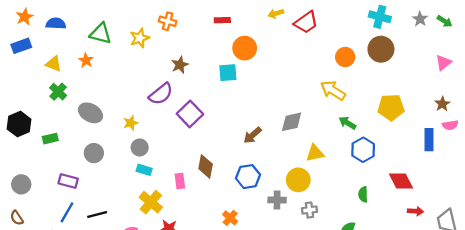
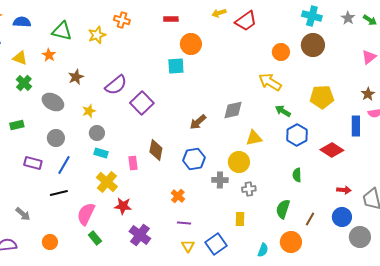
brown star: (180, 65) -> (76, 77), moved
red diamond: (401, 181) -> (332, 150), moved, turned -30
blue line: (67, 212) -> (64, 165), moved

